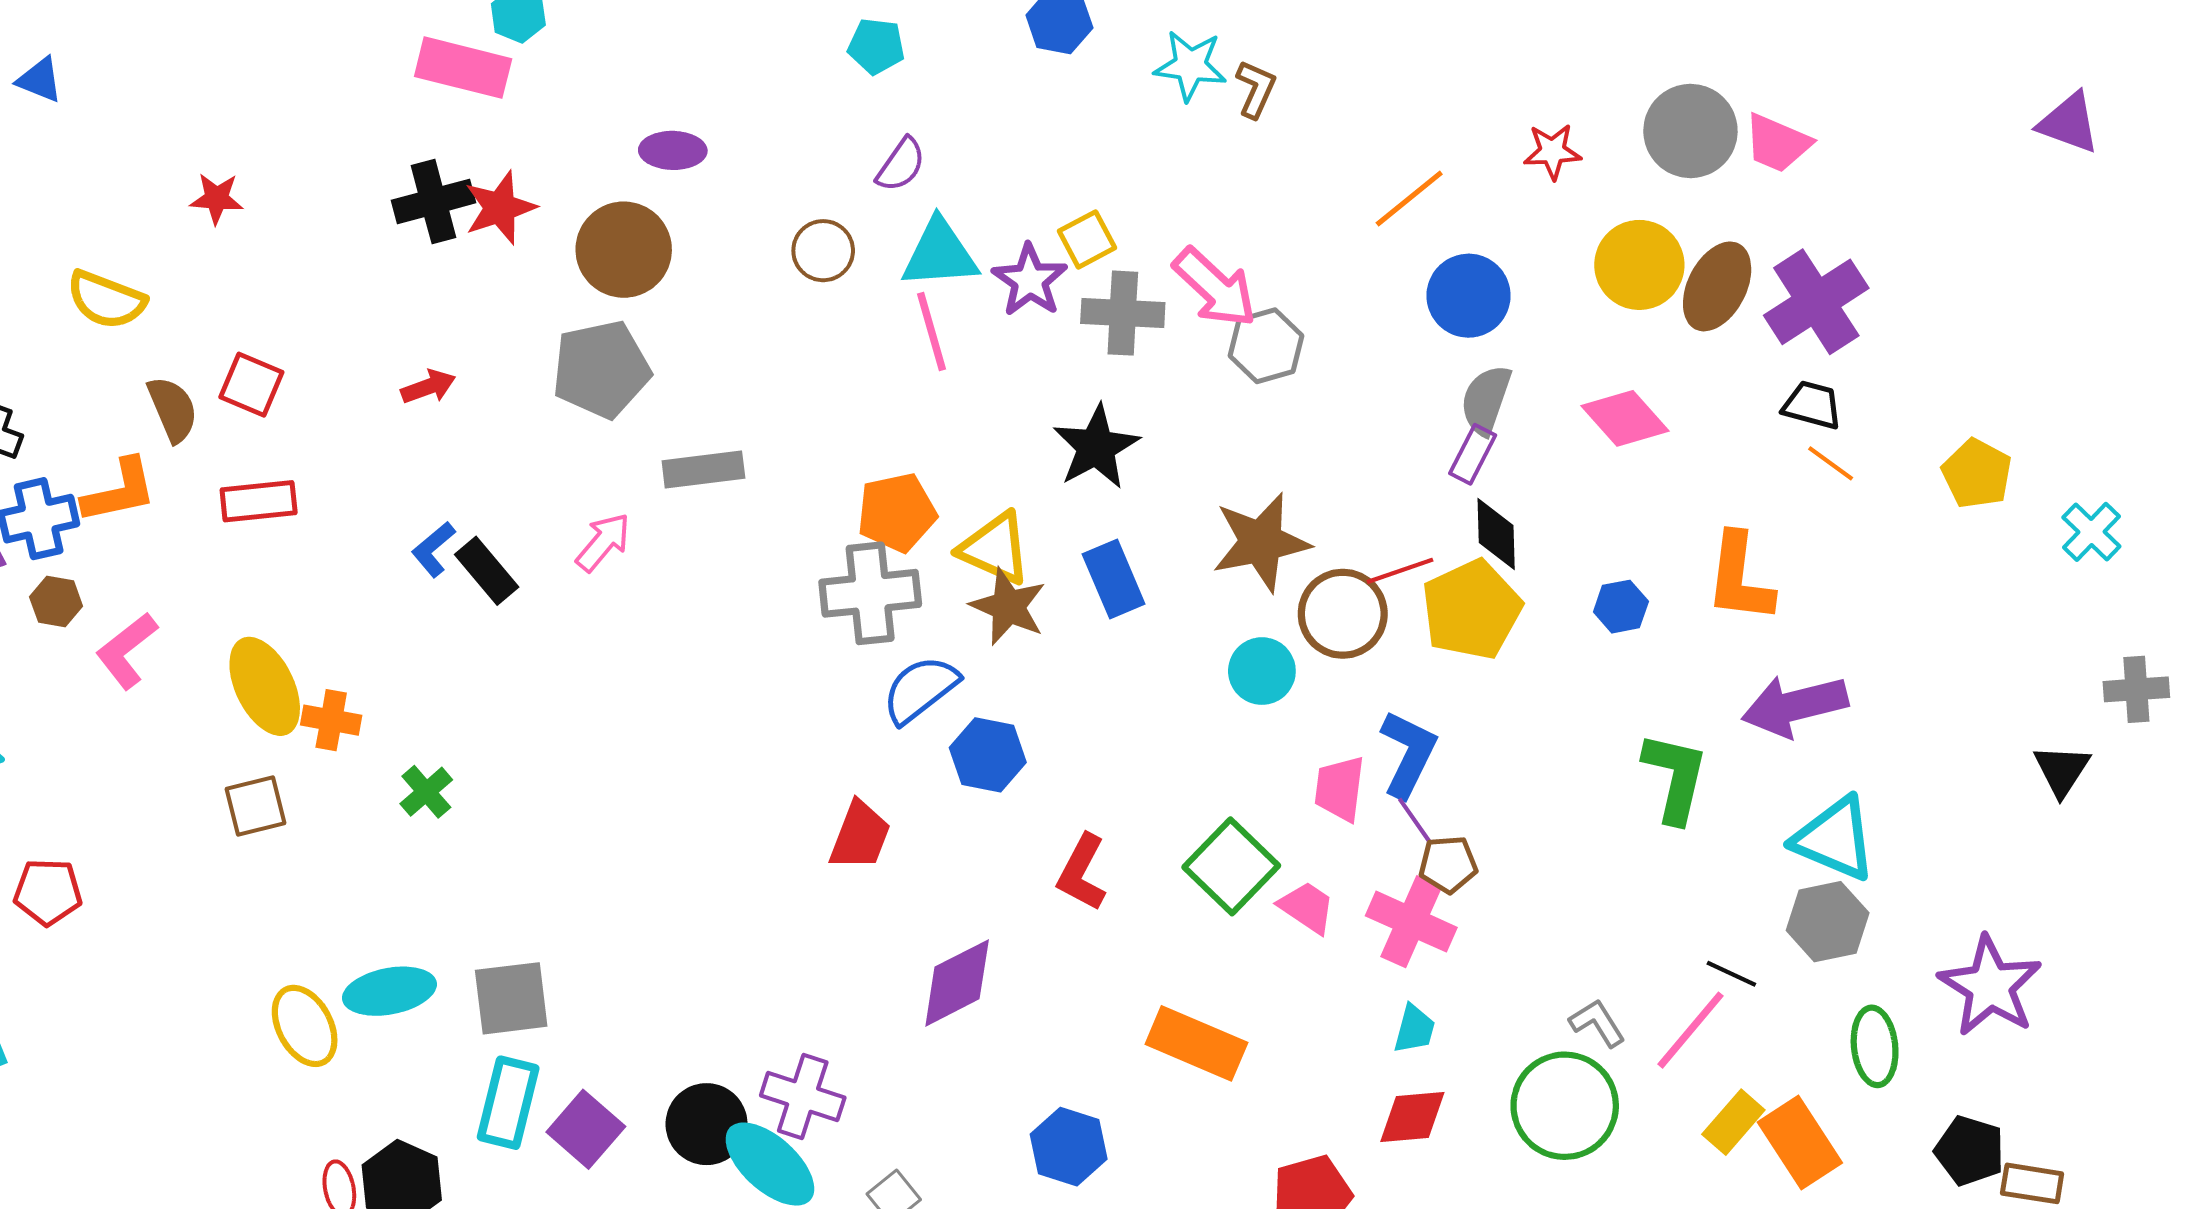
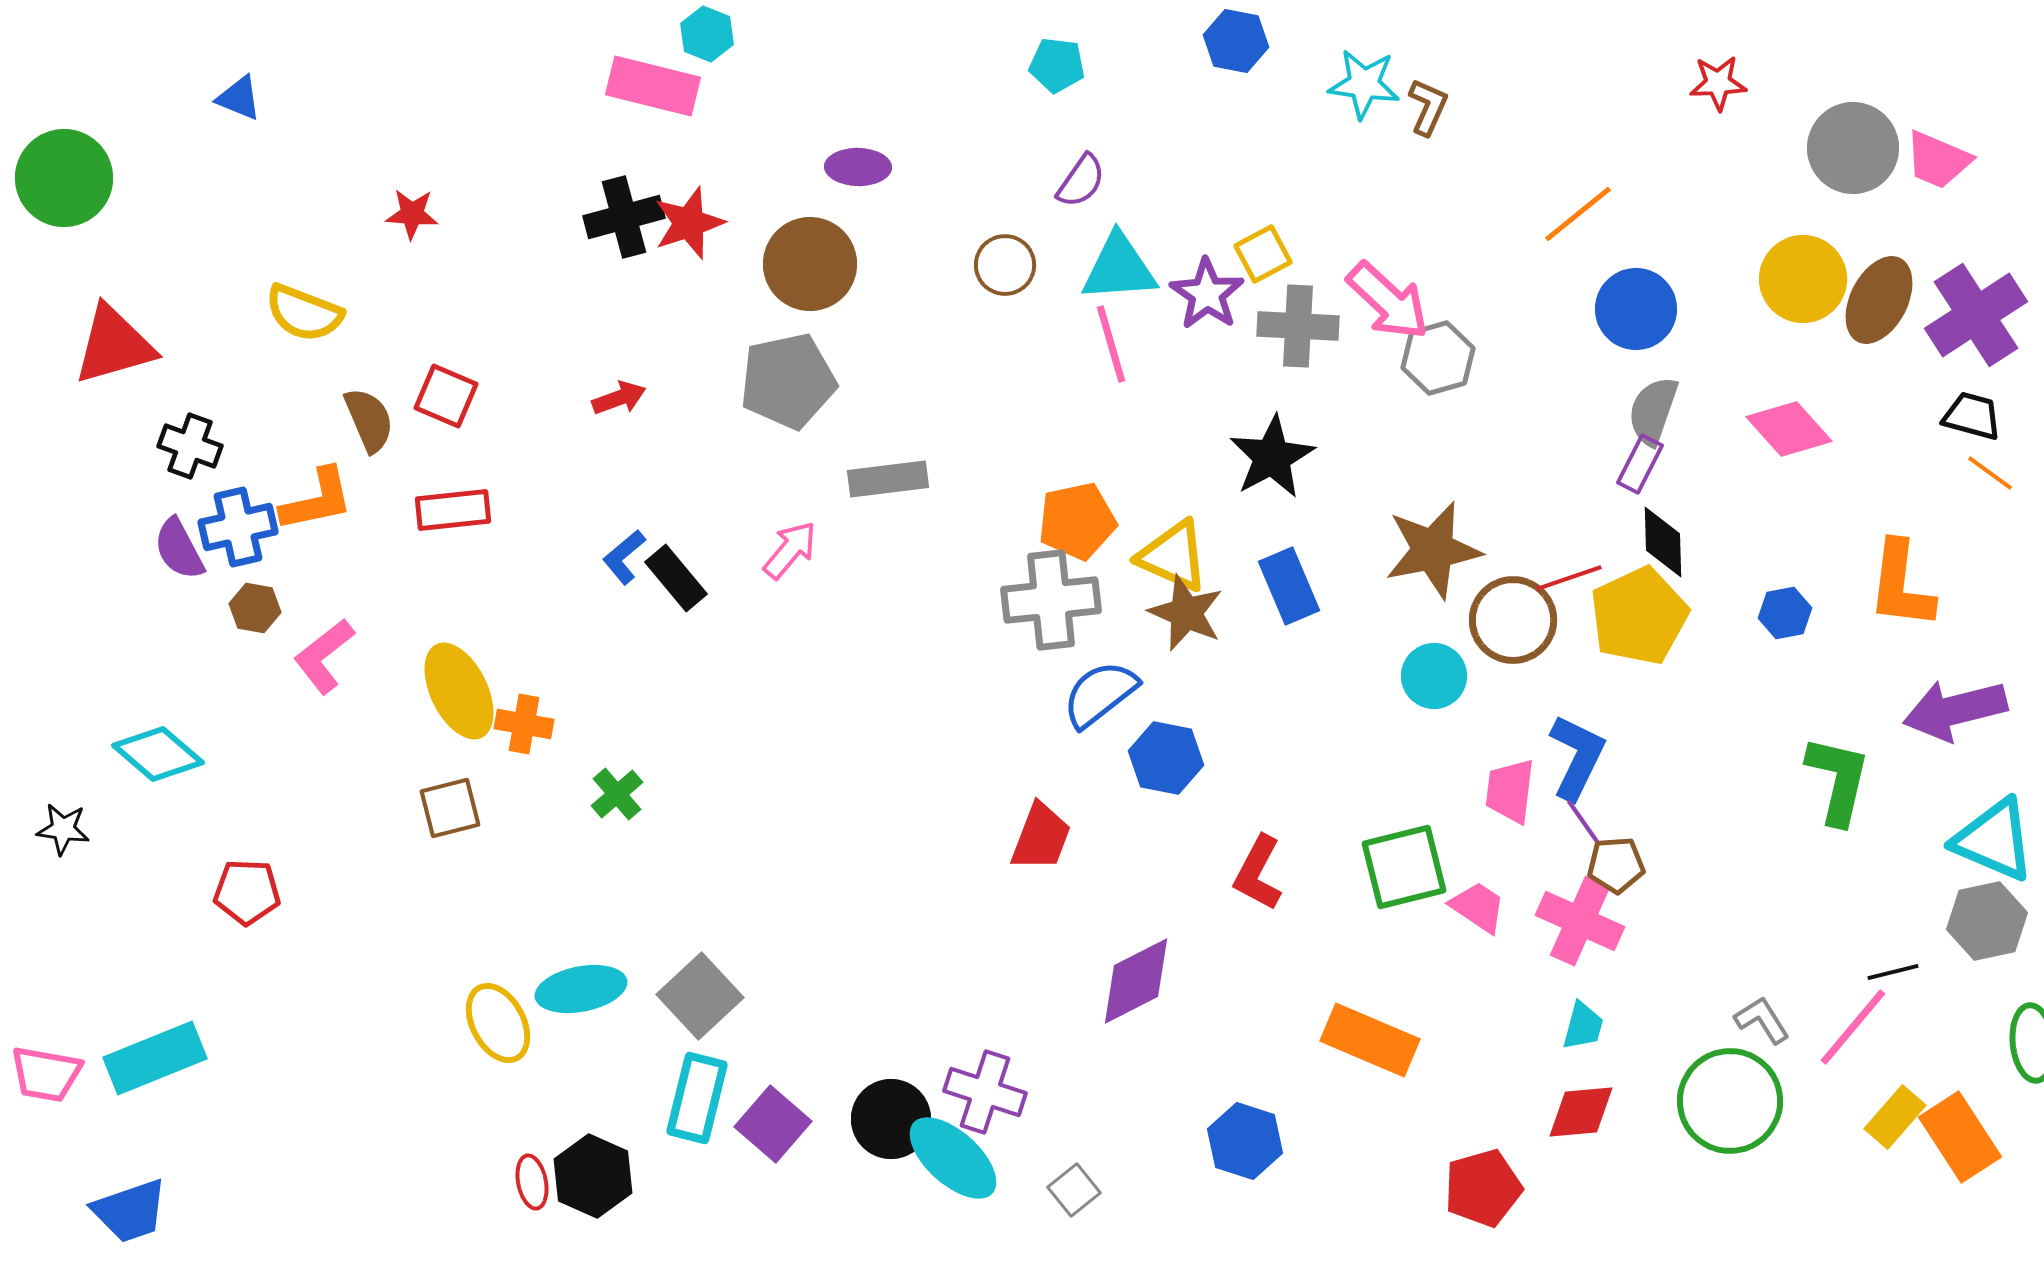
red star: (1552, 151) -> (1718, 83), moved
green square: (1231, 866) -> (1404, 867), turned 32
black line: (1731, 974) -> (1893, 972), turned -39
gray square: (511, 998) -> (700, 996), turned -36

